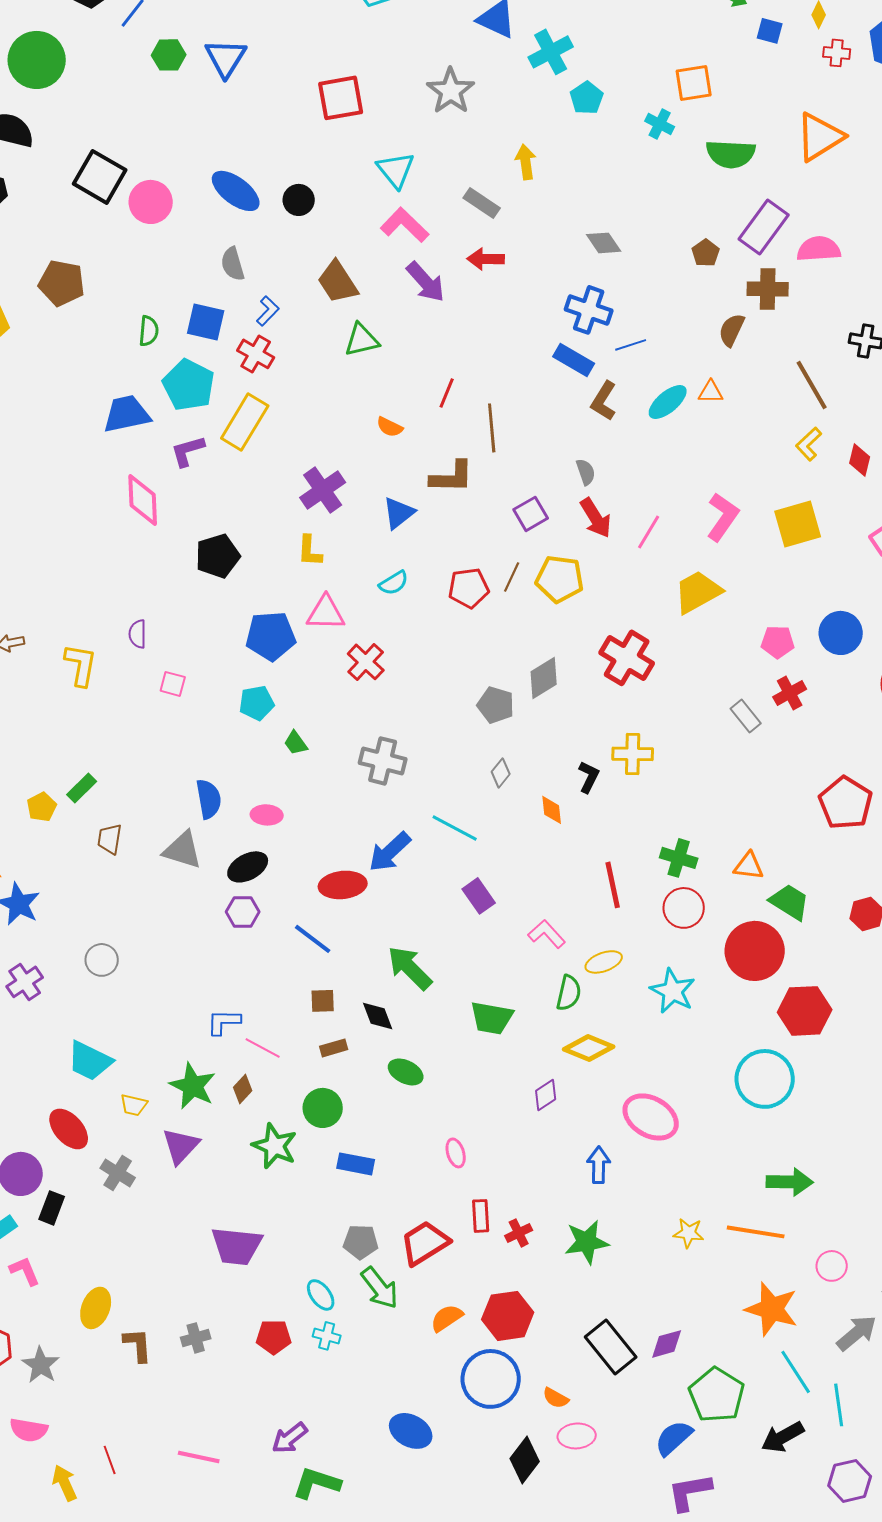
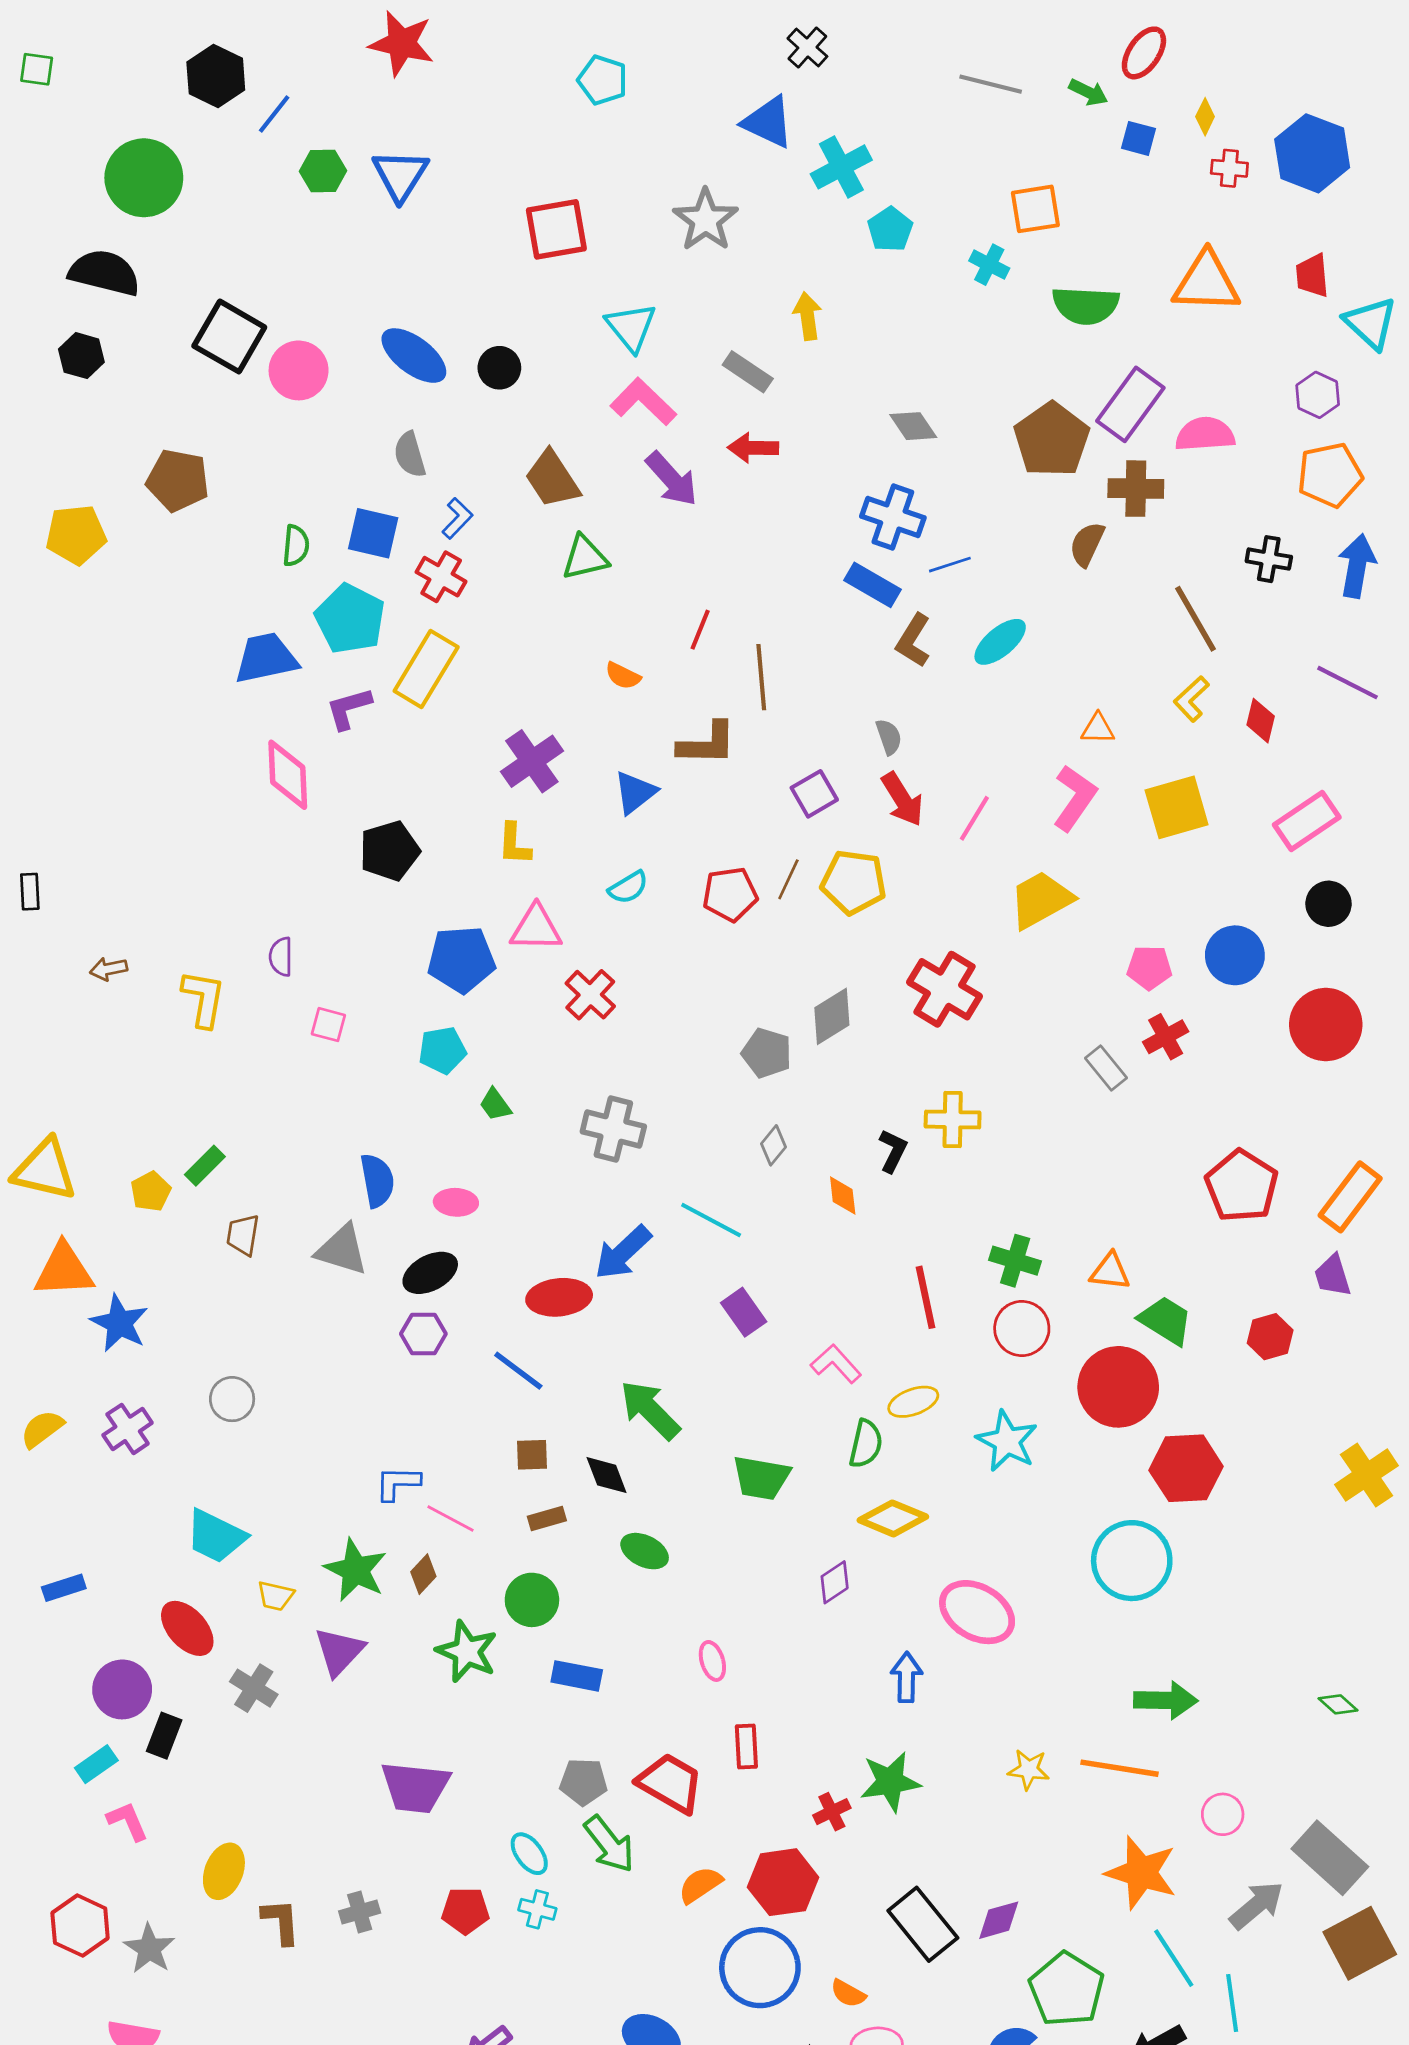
orange triangle: (820, 137) -> (1206, 282), turned 34
brown pentagon: (706, 253) -> (1052, 440), size x2.0
orange triangle: (711, 392) -> (1098, 729), moved
red cross: (519, 1233) -> (832, 1812), moved
red trapezoid: (425, 1243) -> (670, 1783), turned 62

